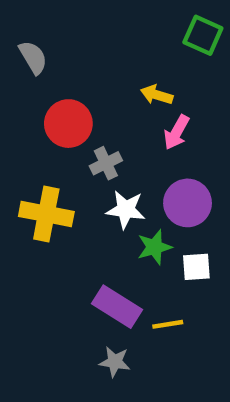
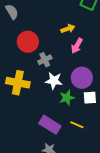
yellow arrow: (157, 95) -> (68, 29), turned 144
white square: (196, 267) -> (90, 98), moved
yellow line: (168, 324) -> (77, 125), moved, turned 32

